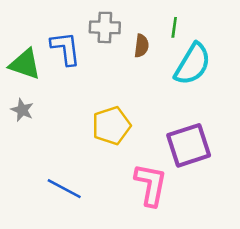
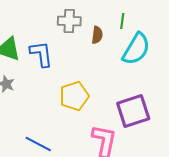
blue L-shape: (65, 48) -> (41, 54), moved

